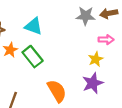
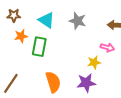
gray star: (86, 16) -> (78, 21), moved
green rectangle: (33, 57) -> (39, 47), turned 36

